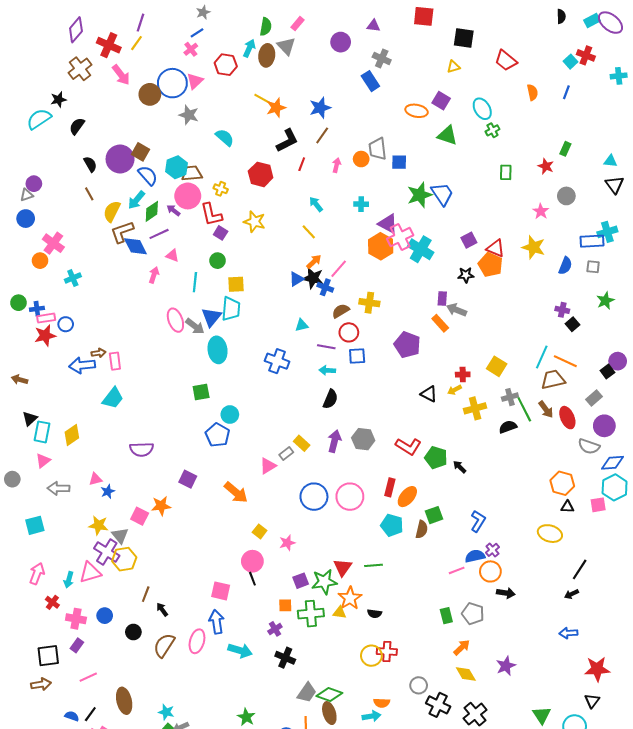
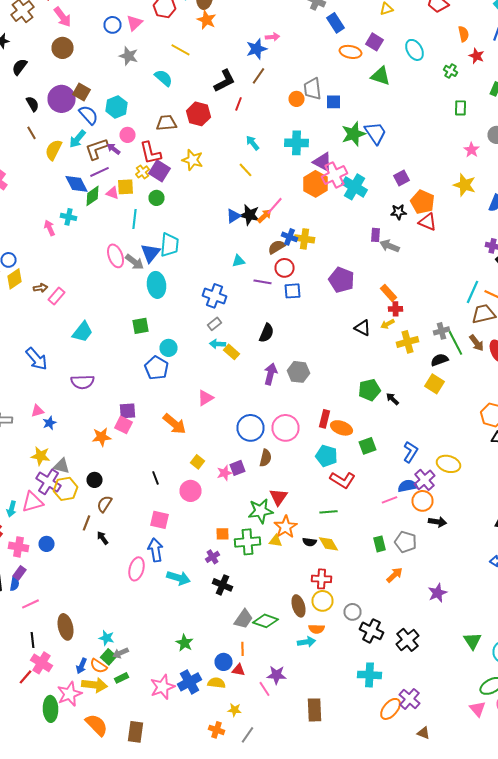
blue rectangle: (370, 81) -> (336, 23), moved
blue circle: (172, 83) -> (112, 25), size x0.6
brown circle: (150, 94) -> (62, 48), moved
yellow line: (264, 100) -> (180, 50), moved
orange star: (276, 108) -> (206, 20), moved, turned -30
green cross: (492, 130) -> (450, 71), moved, turned -32
pink arrow: (337, 165) -> (272, 37), moved, turned 72
red star: (546, 166) -> (476, 56), moved
green rectangle: (506, 172) -> (460, 108), moved
brown trapezoid: (192, 173) -> (166, 123), moved
yellow cross: (221, 189) -> (142, 172), moved, turned 32
pink circle: (188, 196) -> (128, 135), size x0.6
cyan cross: (361, 204) -> (296, 143), size x1.6
green diamond: (152, 211) -> (92, 196), moved
brown L-shape: (122, 232) -> (96, 149), moved
purple square: (221, 233) -> (160, 171), size x1.5
red triangle: (496, 248) -> (428, 222), moved
orange arrow: (314, 262) -> (264, 216), moved
pink arrow: (154, 275) -> (50, 228), moved, turned -42
cyan cross: (73, 278) -> (68, 217), moved, turned 35
yellow square: (236, 284) -> (126, 187), moved
blue cross: (325, 287) -> (290, 237), moved
orange rectangle: (440, 323) -> (388, 293), moved
pink rectangle: (115, 361) -> (56, 296), turned 48
blue arrow: (82, 365) -> (36, 359), moved, turned -125
yellow square: (497, 366) -> (434, 384), moved
cyan arrow: (327, 370) -> (218, 344), moved
cyan trapezoid: (113, 398) -> (82, 332), moved
yellow diamond: (72, 435) -> (14, 279), moved
yellow rectangle: (302, 443) -> (232, 352), moved
red L-shape: (408, 446) -> (342, 480), moved
gray rectangle: (286, 453) -> (214, 324), moved
green pentagon: (436, 458) -> (370, 390), turned -30
purple square: (188, 479) -> (128, 411), turned -30
orange ellipse: (407, 497) -> (342, 428), turned 70
pink square: (140, 516) -> (124, 425), moved
brown semicircle: (422, 529) -> (266, 458), moved
yellow ellipse: (550, 534) -> (448, 464), moved
gray triangle: (120, 536) -> (62, 466), turned -36
purple cross: (492, 550) -> (424, 480), size x1.5
green line: (373, 565) -> (328, 512), moved
black line: (252, 579) -> (156, 478), moved
purple square: (301, 581) -> (238, 468), moved
black circle: (133, 632) -> (94, 480), moved
brown semicircle: (164, 645) -> (104, 504), moved, size x0.7
yellow circle: (371, 656) -> (322, 601), moved
yellow diamond: (466, 674) -> (328, 544), moved
brown ellipse: (329, 713) -> (298, 606), moved
black line: (90, 714) -> (32, 640), turned -42
blue semicircle: (72, 716) -> (14, 584), moved, turned 80

